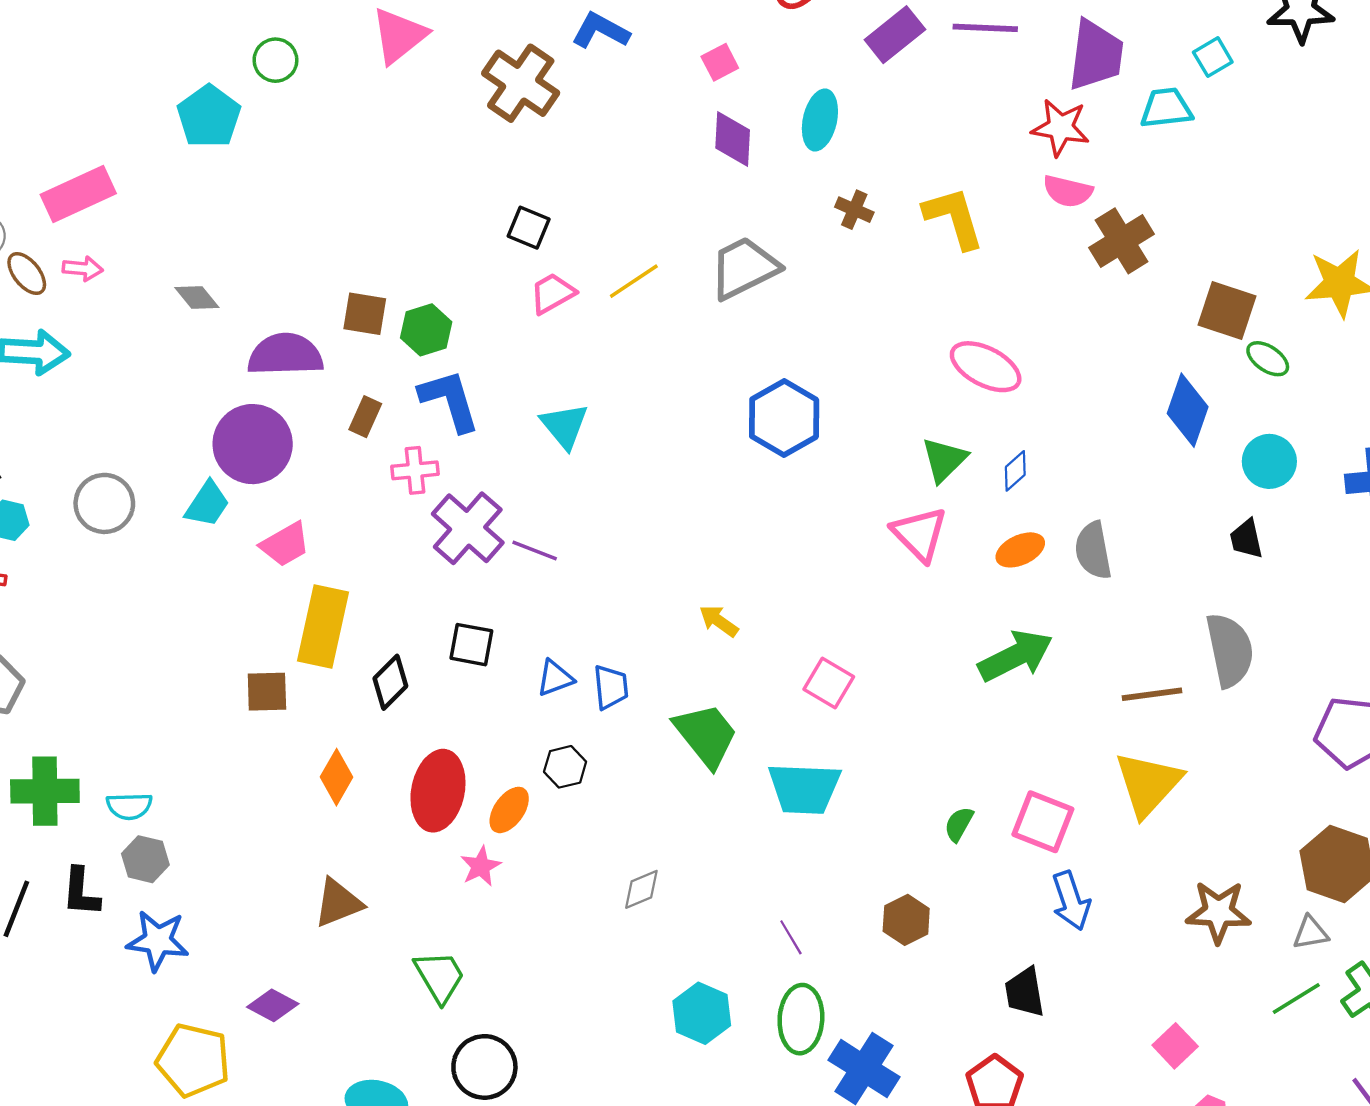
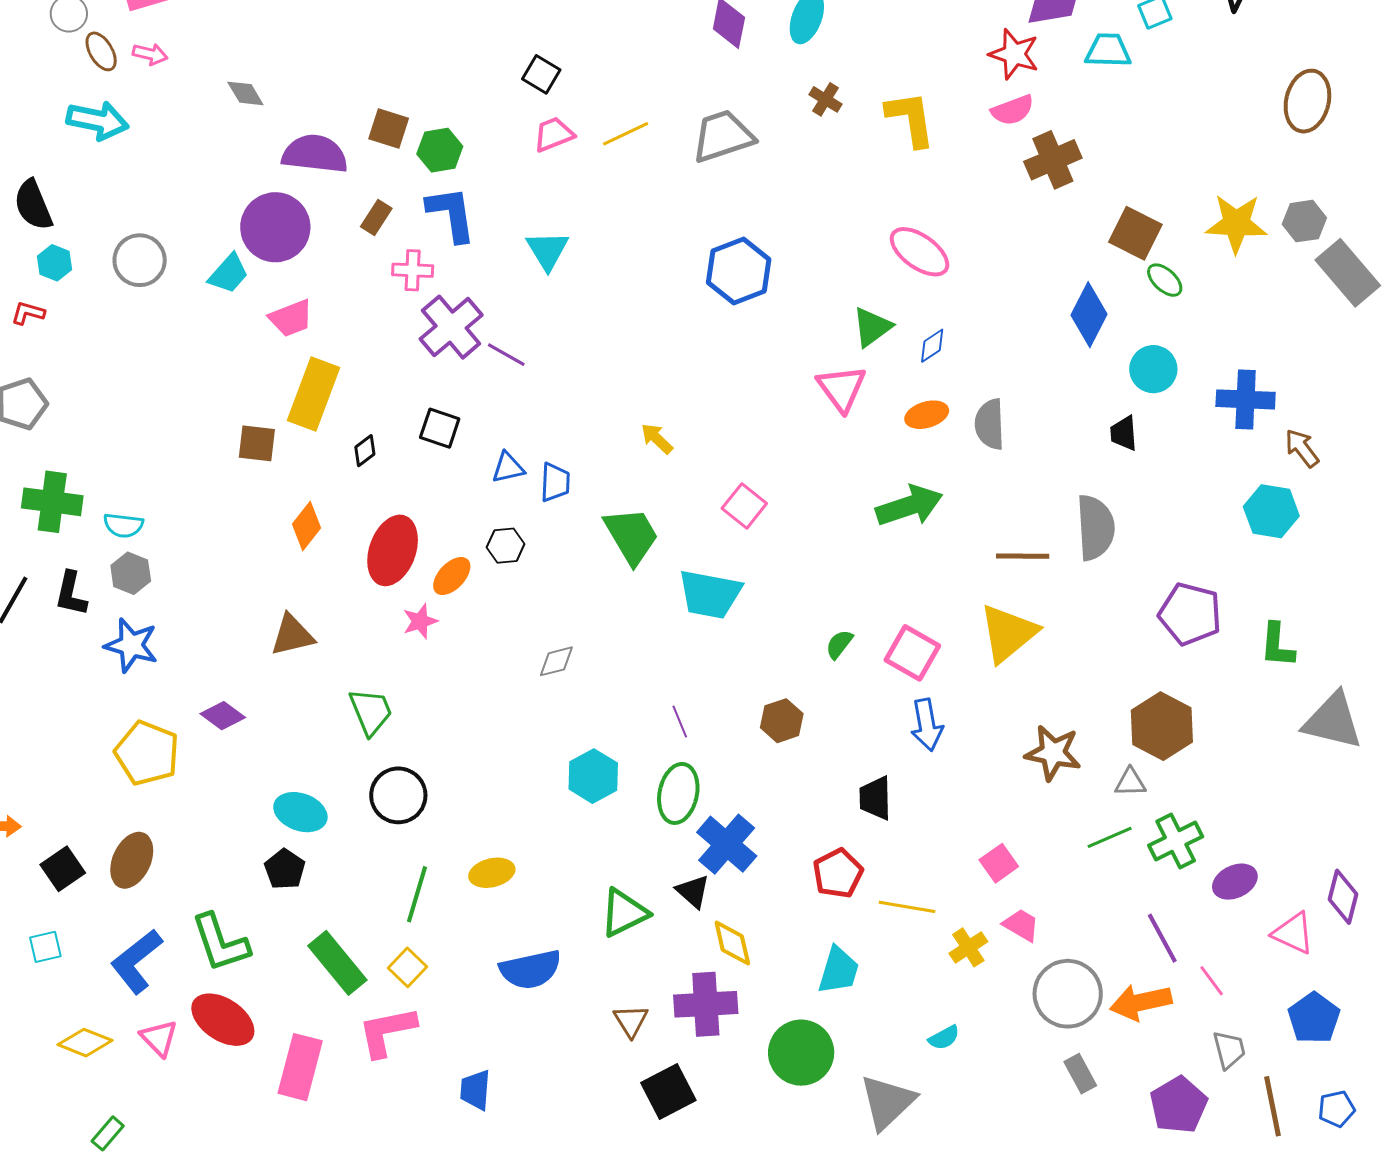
pink semicircle: (1068, 191) -> (1013, 110), turned -42
black diamond: (390, 682) -> (365, 451), size x0.7

